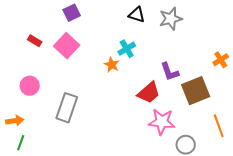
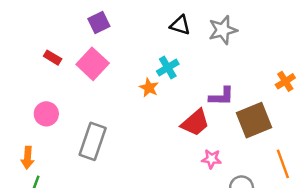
purple L-shape: (170, 72) -> (221, 96), turned -70
orange arrow: (15, 121) -> (28, 158), turned 102
pink star: (162, 122) -> (211, 159), size x0.6

